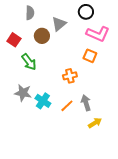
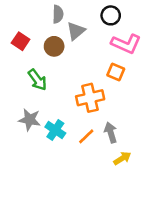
gray semicircle: (30, 13) -> (58, 14), moved
red square: (14, 40) -> (21, 41), moved
orange cross: (70, 76) -> (90, 98), size x1.5

